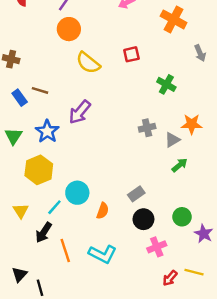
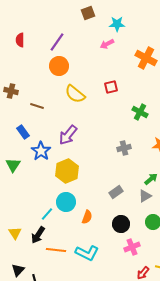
brown line: (40, 90) -> (37, 106), moved
blue rectangle: (20, 98) -> (23, 132), moved
green triangle: (14, 136) -> (13, 165), moved
gray triangle: (172, 140) -> (145, 196), moved
yellow hexagon: (39, 170) -> (67, 171), moved
gray rectangle: (136, 194) -> (116, 192), moved
yellow triangle: (21, 211) -> (15, 233), moved
orange line: (65, 250) -> (56, 250), turned -66

